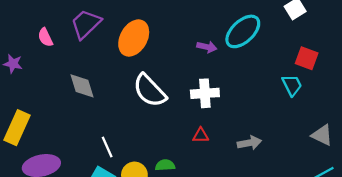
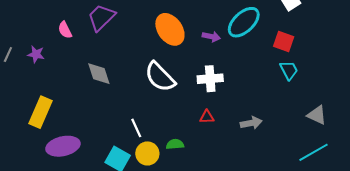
orange ellipse: (134, 38) -> (170, 29), moved, turned -64
red square: (307, 58) -> (284, 41), moved
white line: (107, 147) -> (136, 128), moved

